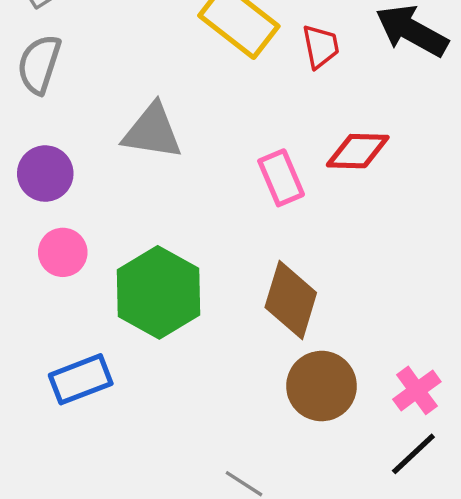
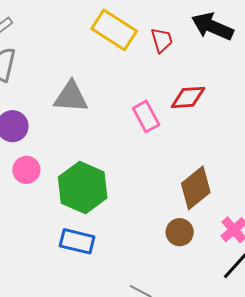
brown diamond: (291, 300) -> (196, 188), moved, turned 39
blue rectangle: (81, 379) -> (77, 241), moved, turned 40
brown circle: (322, 386) -> (180, 232), size x0.7

